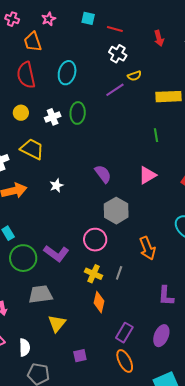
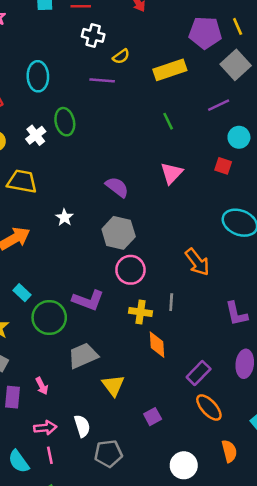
purple line: (115, 90) -> (102, 80), turned 54
gray hexagon: (116, 211) -> (119, 233), moved
purple rectangle: (124, 333) -> (199, 373), turned 30

